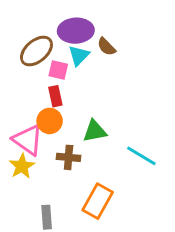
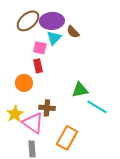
brown ellipse: (36, 51) -> (28, 21), moved
orange circle: (50, 121) -> (24, 83), moved
green triangle: (95, 131) -> (80, 90), moved
pink triangle: (28, 140) -> (33, 123), moved

